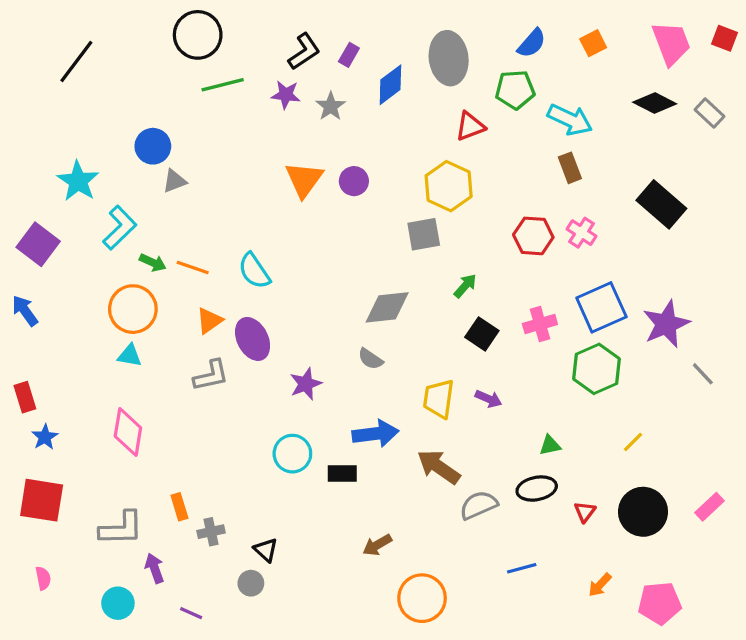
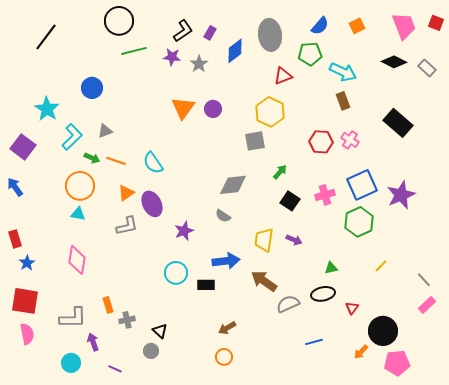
gray triangle: (174, 181) -> (105, 131), moved
gray line: (703, 374) -> (424, 280), moved
black circle: (643, 512) -> (383, 331), moved
pink semicircle: (43, 578) -> (27, 334), moved, size x1.5
orange circle: (422, 598) -> (224, 357), moved, size x0.6

